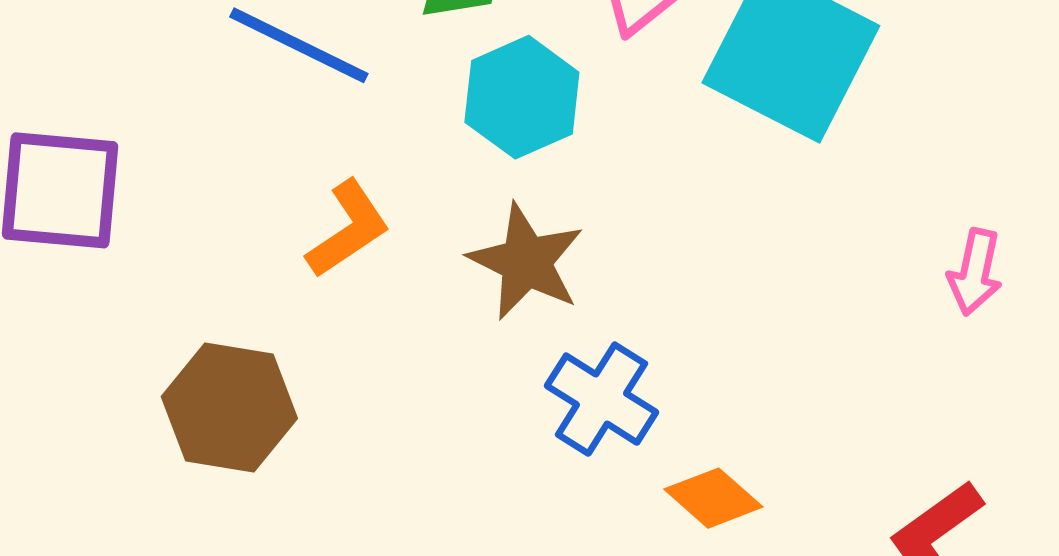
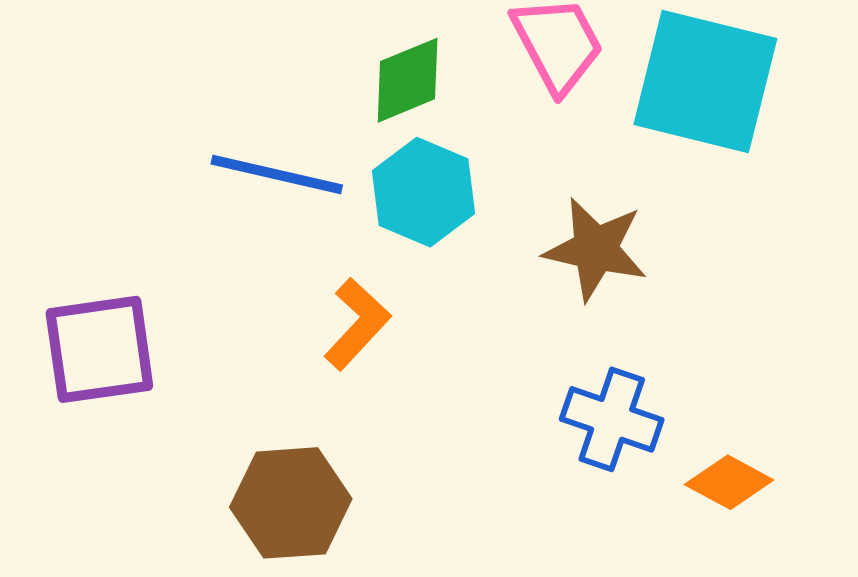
cyan hexagon: (522, 97) -> (423, 192), moved
brown star: (526, 262) -> (596, 249), moved

